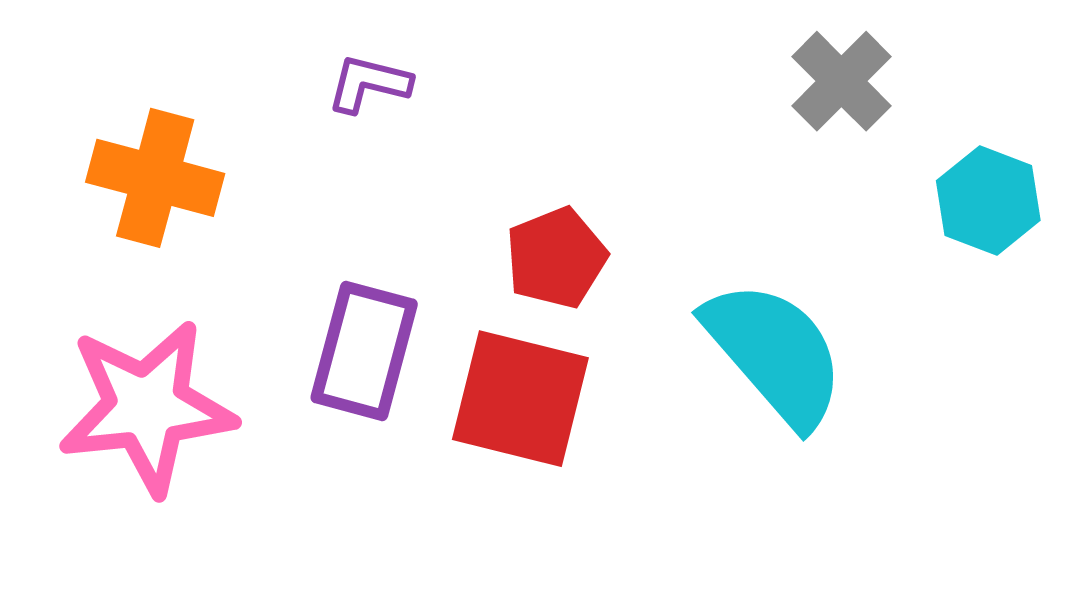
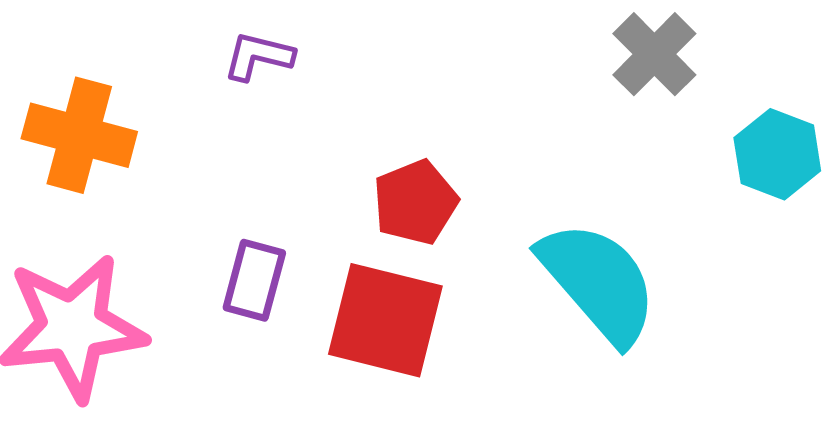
purple rectangle: (364, 351) -> (254, 280), size x0.7

